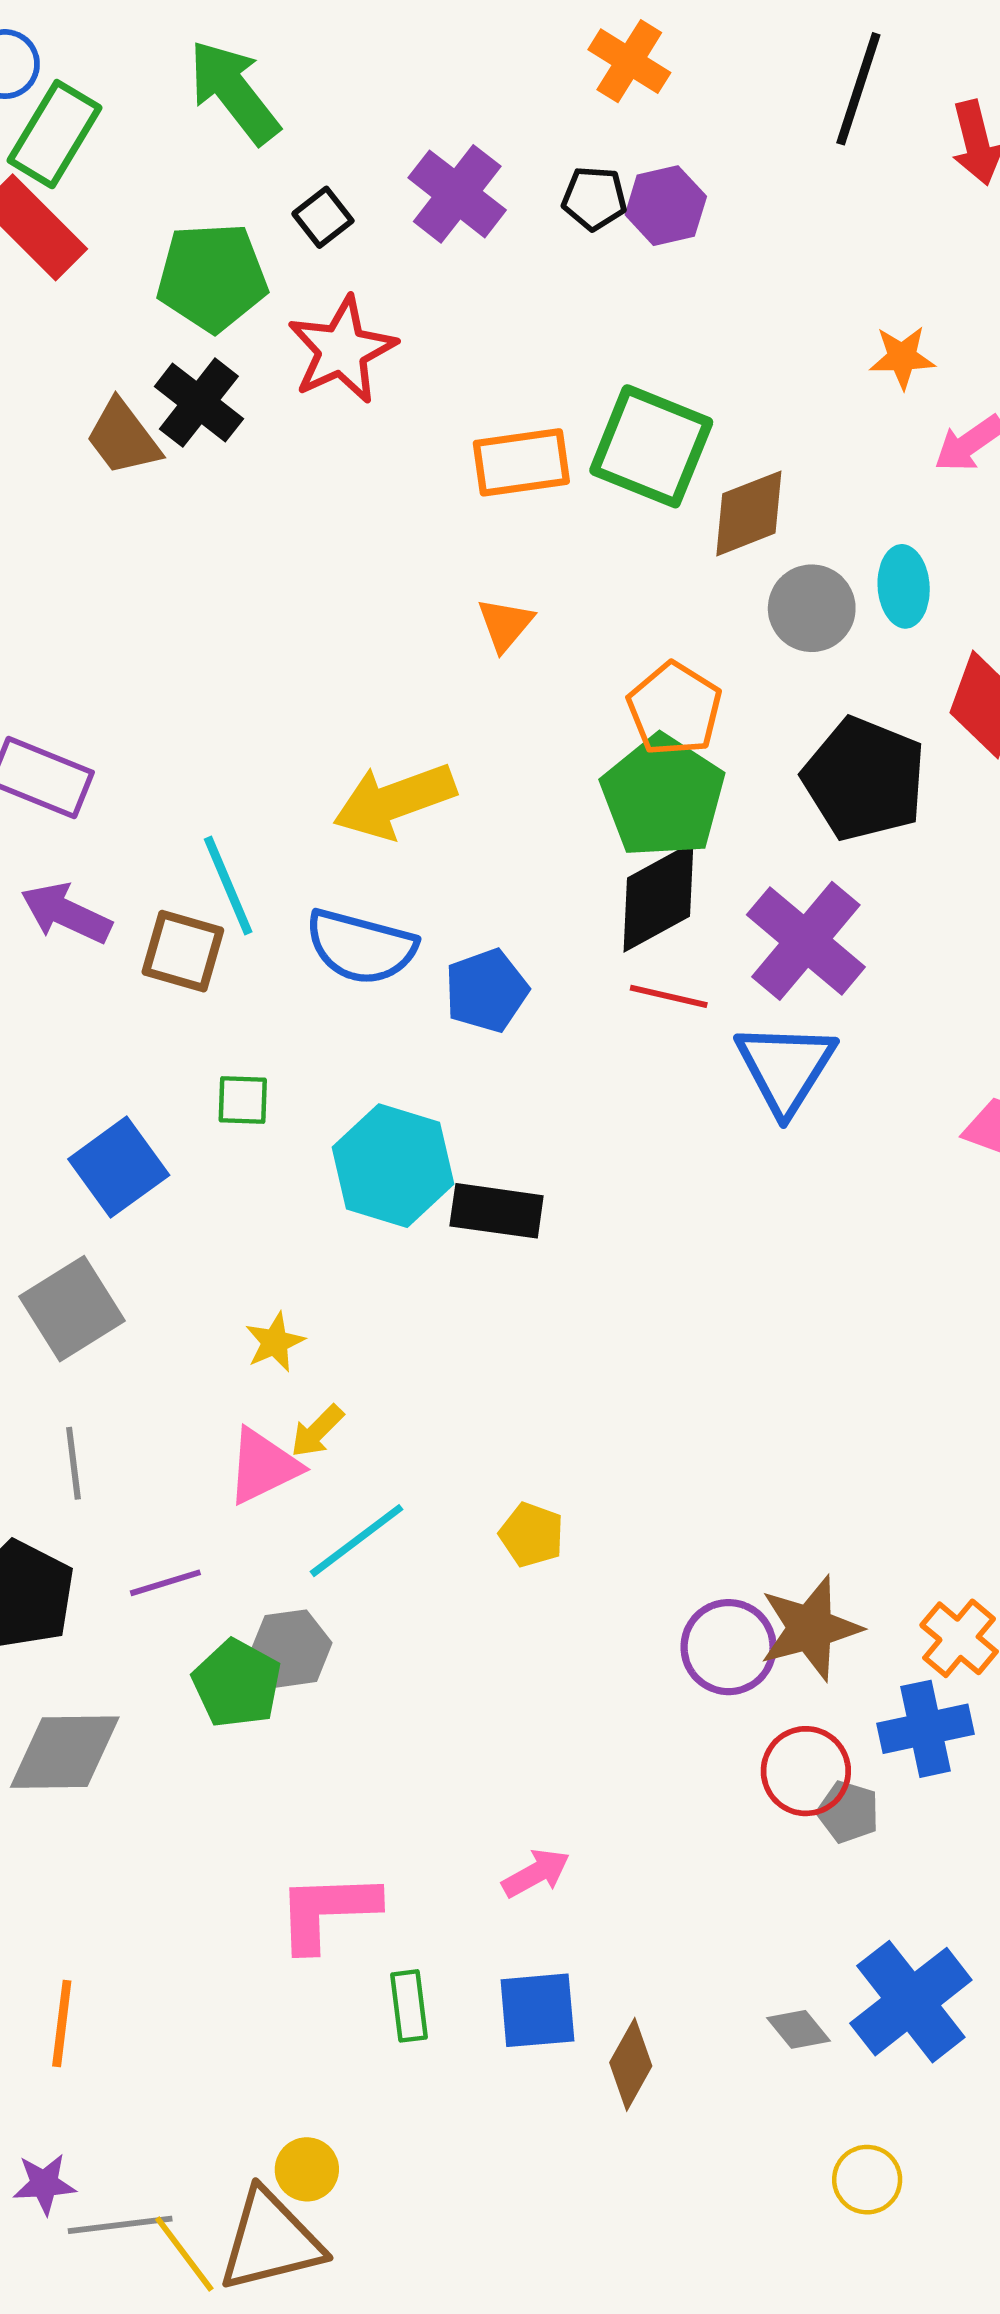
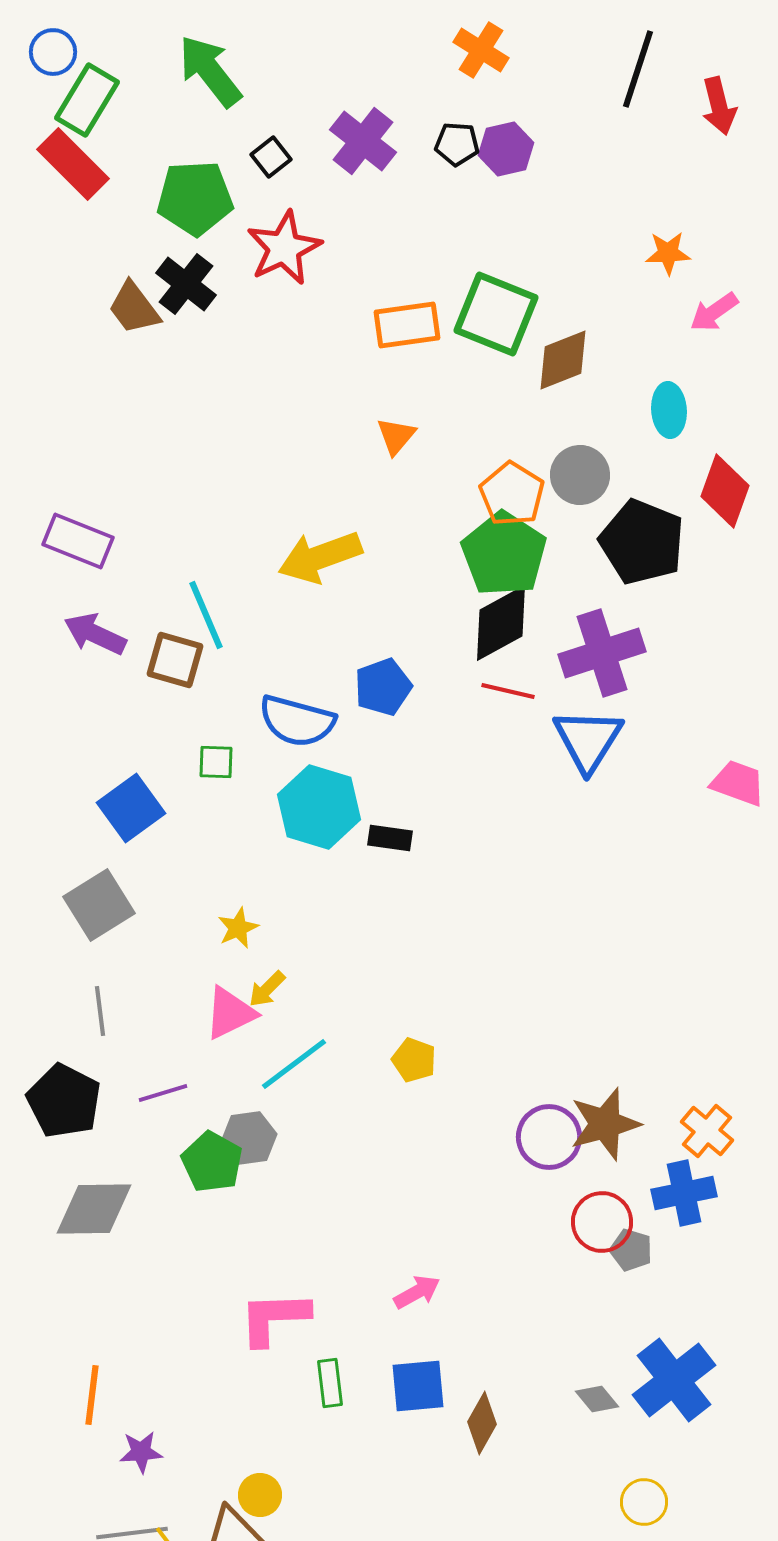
gray circle: (812, 608) -> (580, 475), moved
purple cross: (806, 941) -> (602, 653), turned 32
blue semicircle: (361, 947) -> (297, 721), moved
black rectangle: (497, 1211) -> (390, 838), size x0.7
purple star: (44, 2184) -> (141, 1452), moved

